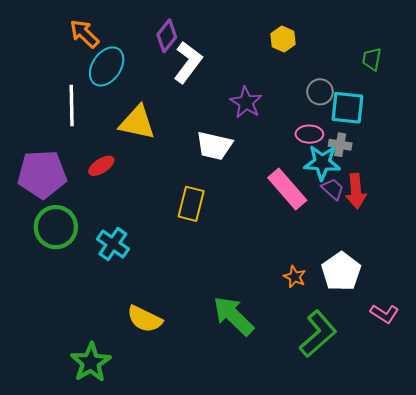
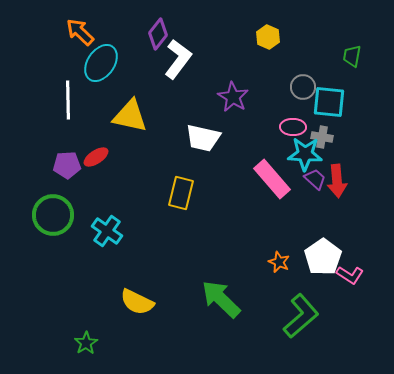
purple pentagon: (42, 174) -> (67, 165), moved, size x0.6
pink L-shape: (384, 314) -> (350, 275), moved
green star: (91, 362) -> (86, 343), size x0.6

